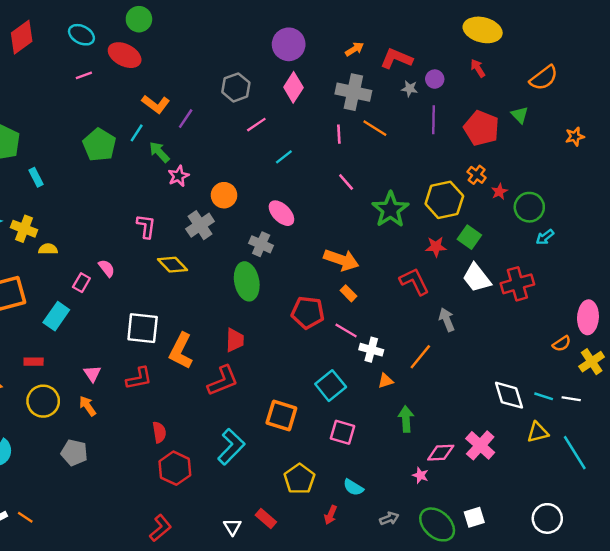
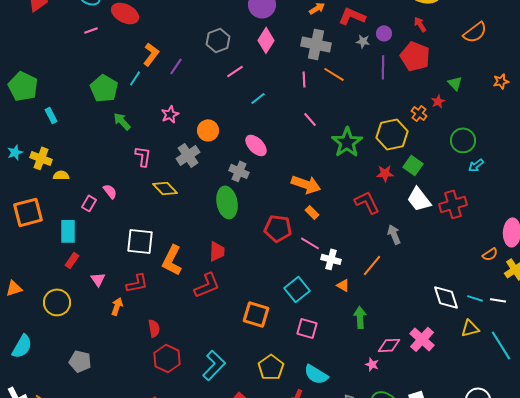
orange L-shape: (156, 104) -> (151, 54), turned -90
green triangle: (520, 115) -> (455, 83), moved
red pentagon: (481, 128) -> (415, 56), moved
green arrow: (159, 152) -> (122, 121), moved
red star: (499, 192) -> (438, 101), moved
cyan rectangle: (56, 316) -> (68, 231), turned -35
red rectangle: (34, 362) -> (72, 260), moved, turned -56
orange triangle: (386, 381) -> (343, 285), turned 48
orange arrow: (87, 406) -> (117, 306), moved, turned 54
cyan L-shape: (231, 447) -> (214, 365), moved
gray pentagon: (74, 453) -> (80, 361), moved
cyan semicircle: (353, 487) -> (316, 374), size x1.4

